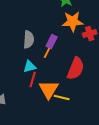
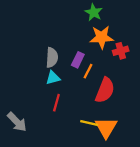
orange line: (48, 52) -> (88, 71), moved
cyan triangle: (30, 66) -> (53, 78), moved
orange triangle: (49, 90) -> (106, 127), moved

